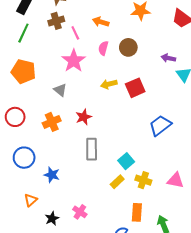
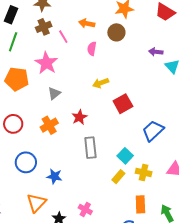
brown circle: (128, 47) -> (116, 32), moved
pink star: (74, 61) -> (46, 63), moved
red square: (135, 88) -> (123, 104), moved
gray triangle: (60, 90) -> (54, 93), turned 48
blue trapezoid: (160, 125) -> (153, 131), moved
orange triangle: (31, 200) -> (36, 203), size x1.5

